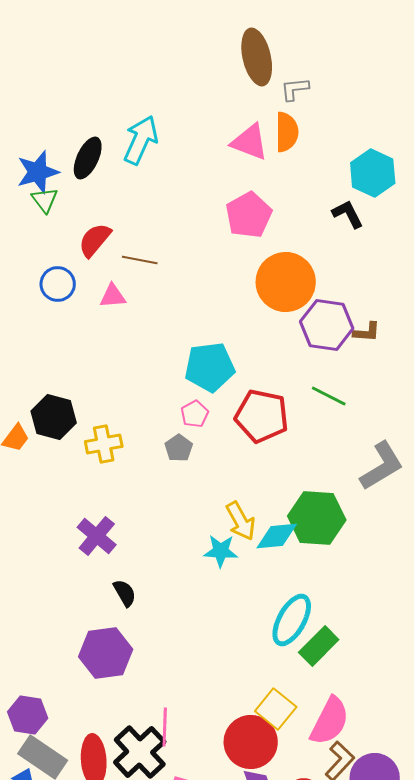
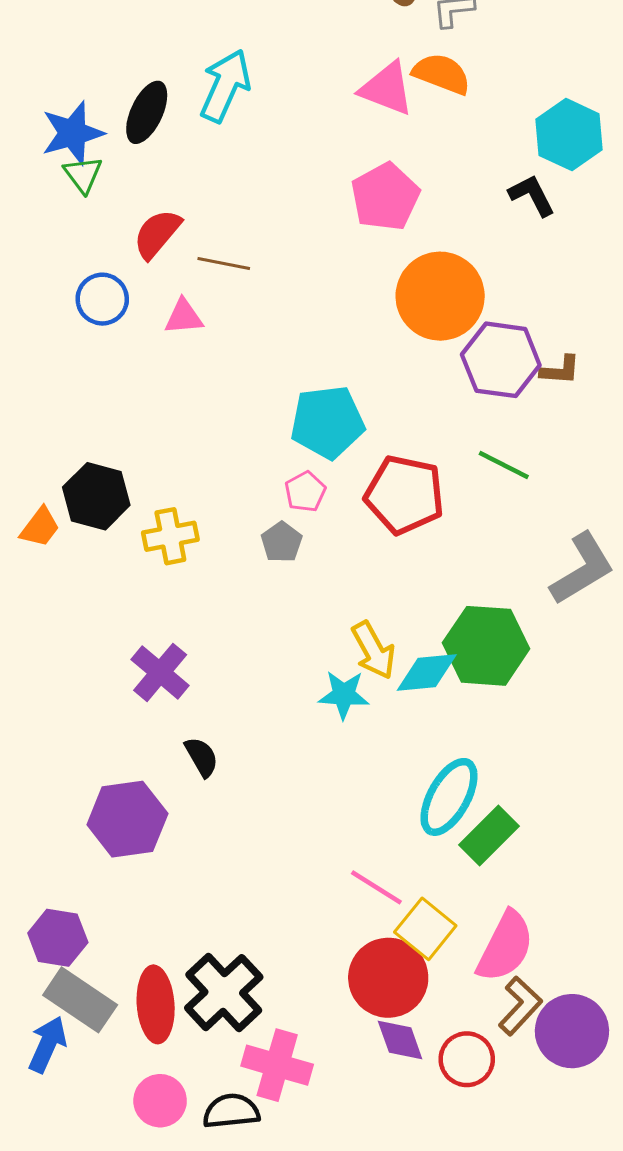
orange semicircle: (287, 132) -> (442, 74), turned -69
purple hexagon: (106, 653) -> (127, 819), moved
pink line: (165, 727) -> (376, 887), moved, turned -60

